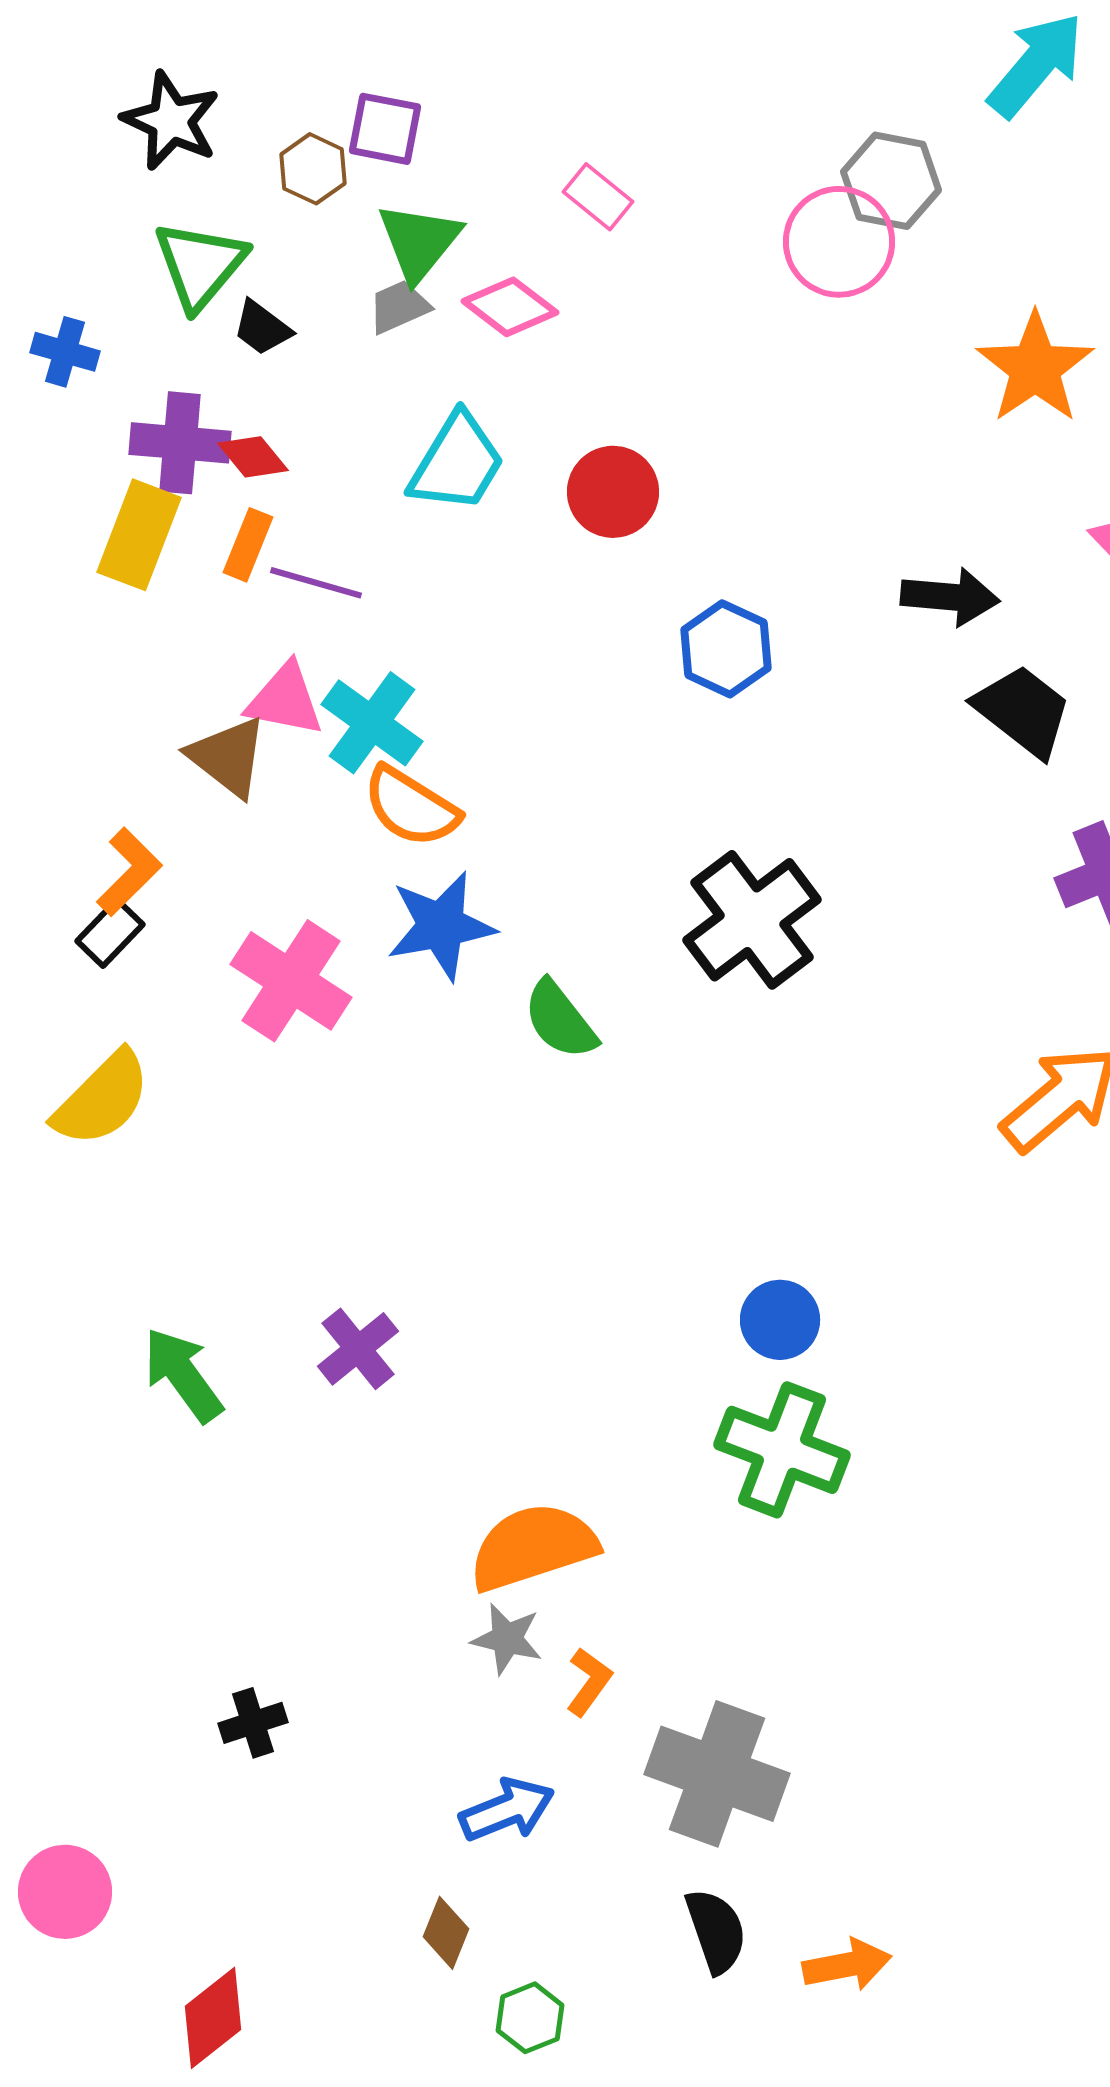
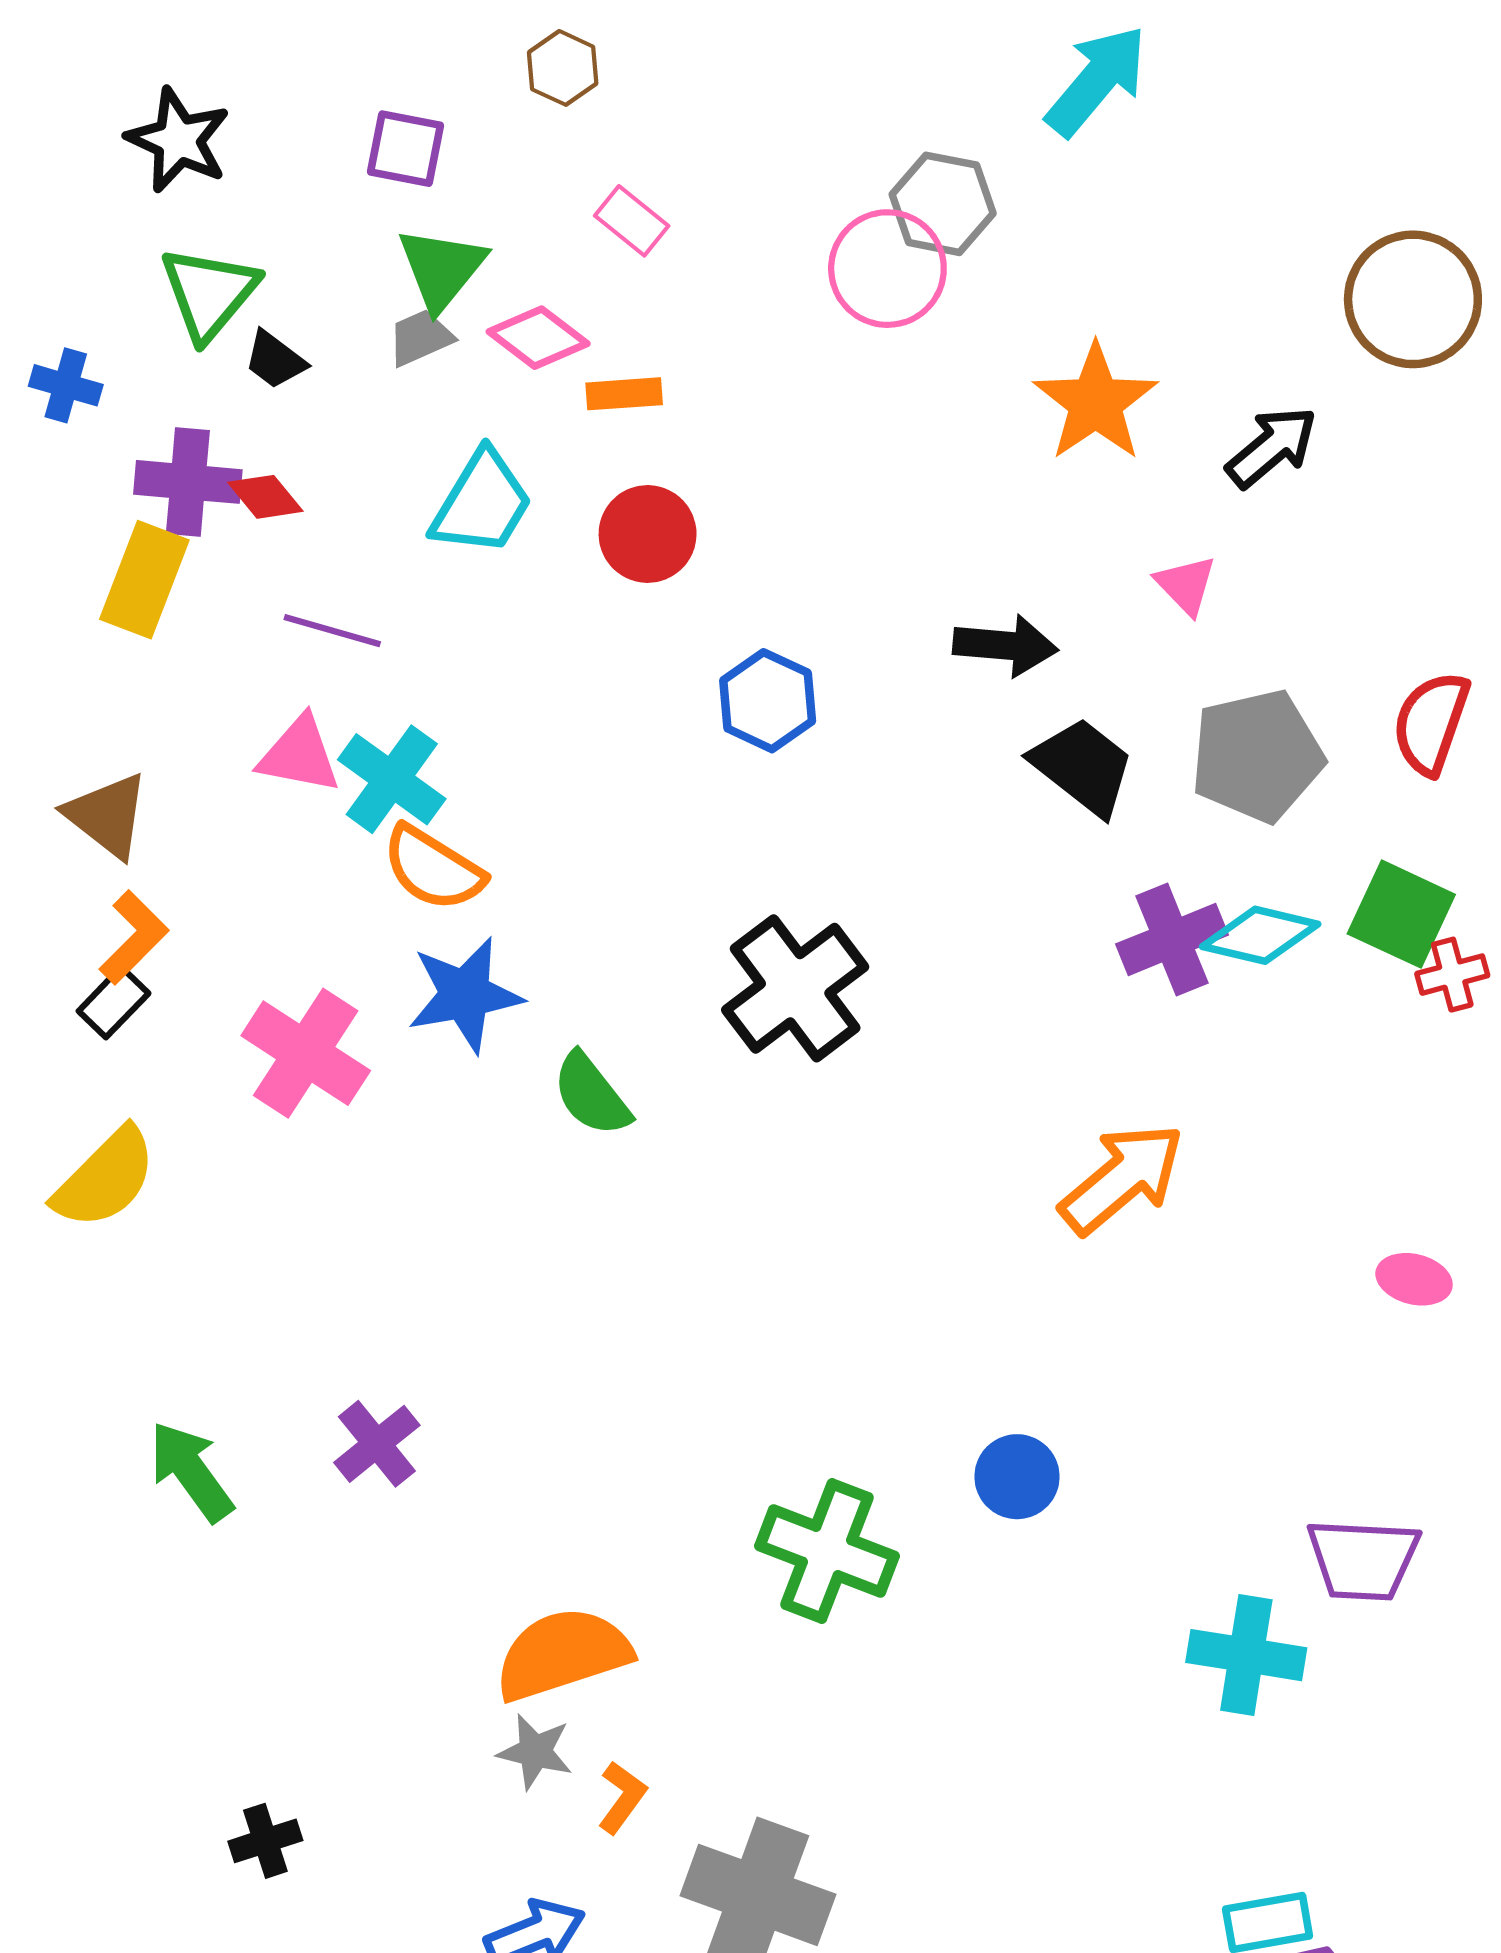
brown hexagon: (313, 169) -> (563, 68), moved
orange rectangle: (248, 545) -> (624, 394), moved, turned 64
brown triangle: (228, 757) -> (107, 815), moved
blue circle: (780, 1320) -> (1017, 1477), moved

